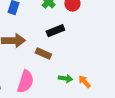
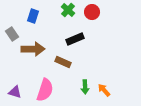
green arrow: (65, 79) -> (85, 87), turned 80

